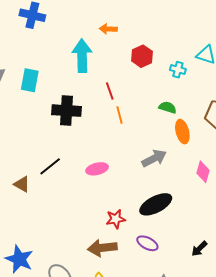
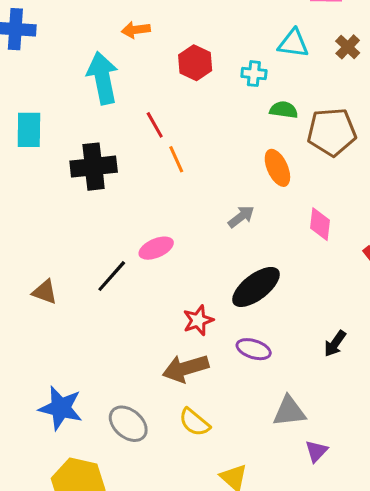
green semicircle: (168, 107) -> (284, 110), moved
gray arrow: (154, 158) -> (241, 217), size x0.7
black line: (50, 166) -> (112, 276), moved

